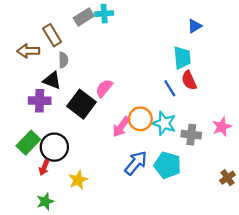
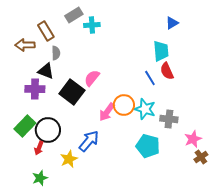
cyan cross: (104, 14) -> (92, 25), moved
pink star: (222, 127) -> (193, 139), moved
blue arrow: (136, 163) -> (89, 141), moved

